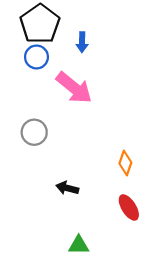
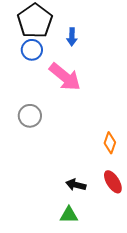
black arrow: (67, 188) -> (76, 185), moved

